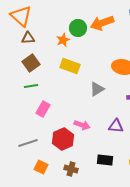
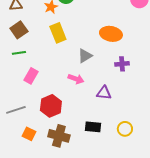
yellow rectangle: (70, 66) -> (58, 33), turned 48
pink arrow: (82, 125) -> (76, 79), moved
brown cross: (71, 169) -> (59, 136), size x1.5

